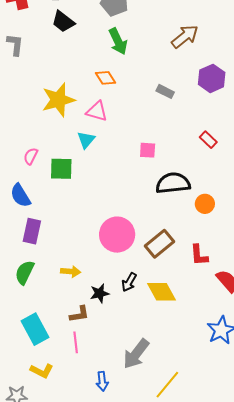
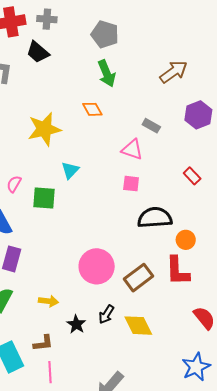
black trapezoid: (63, 22) -> (38, 52), moved
pink triangle: (97, 111) -> (132, 150), moved
red L-shape: (199, 255) -> (178, 271), moved, size x1.4
black star: (100, 293) -> (76, 324), turned -30
brown L-shape: (79, 314) -> (43, 343), moved

